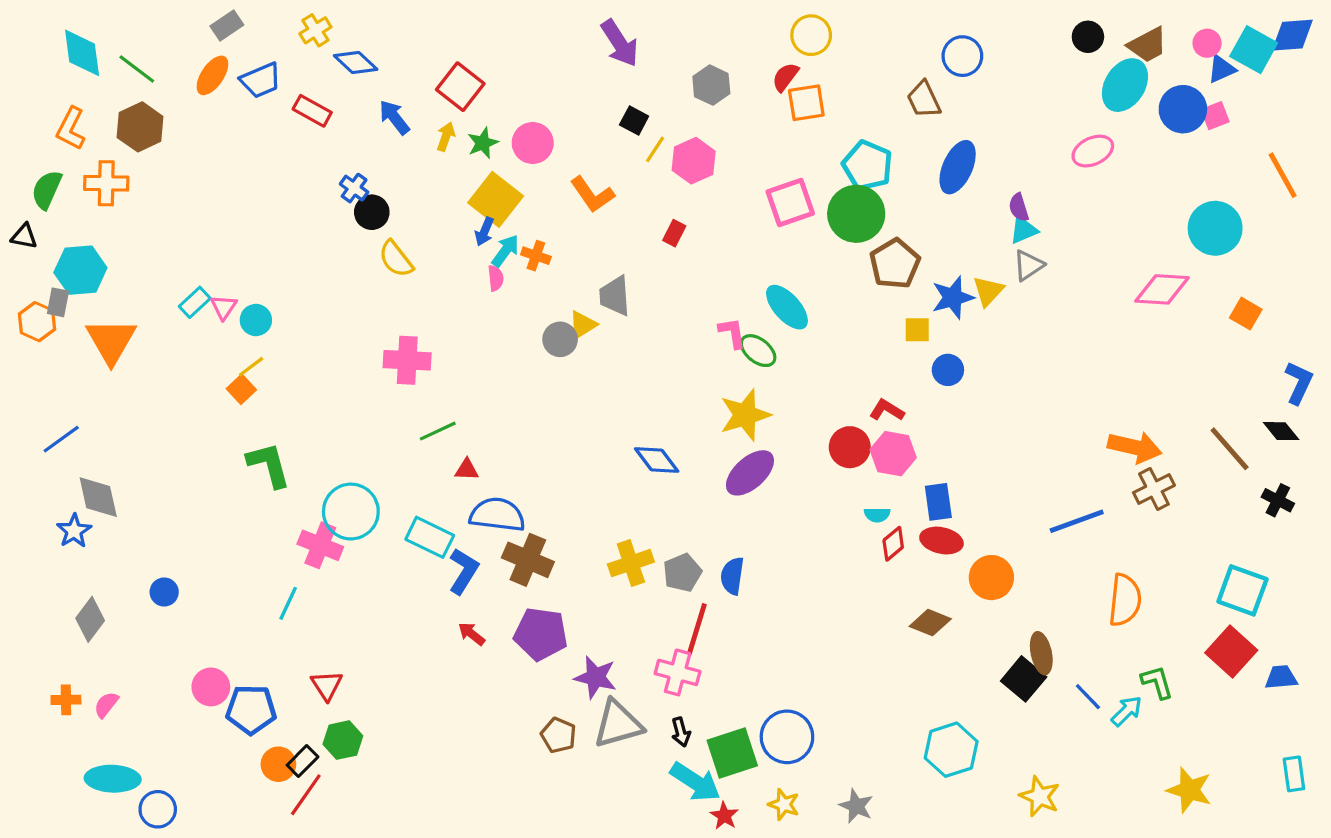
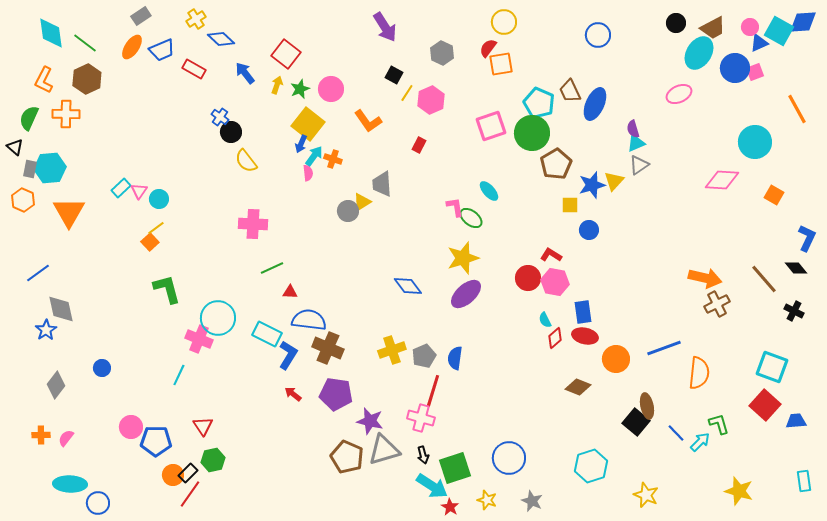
brown trapezoid: (924, 100) -> (570, 91), moved
black triangle: (24, 236) -> (15, 147), turned 30
gray rectangle: (58, 302) -> (30, 169), moved
cyan ellipse: (787, 307) -> (489, 191), size x0.7
cyan semicircle: (877, 515) -> (545, 320), turned 63
blue line: (1077, 521) -> (664, 348), moved
brown pentagon: (558, 735) -> (347, 457), size x1.5
blue circle: (787, 737) -> (509, 458), moved

